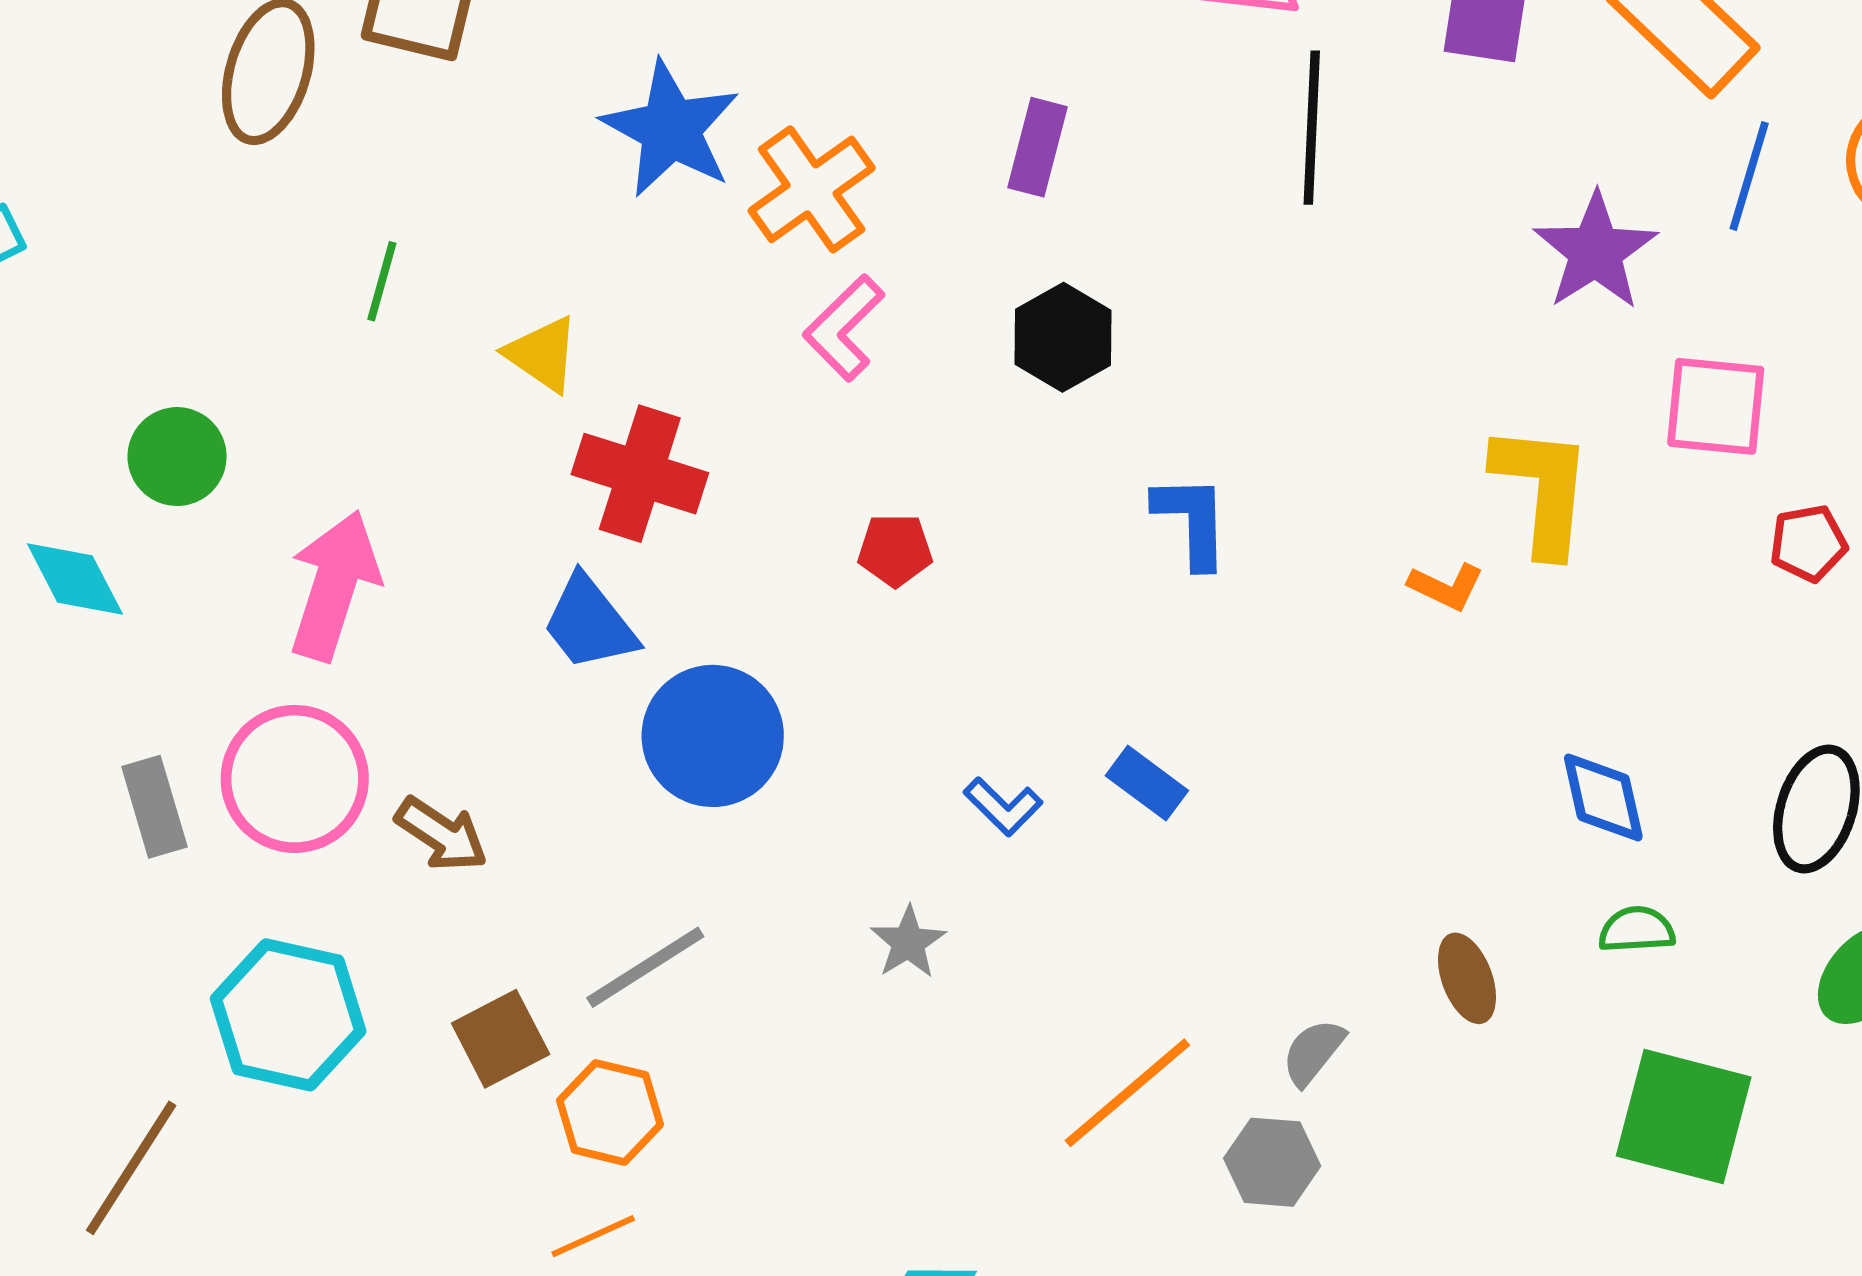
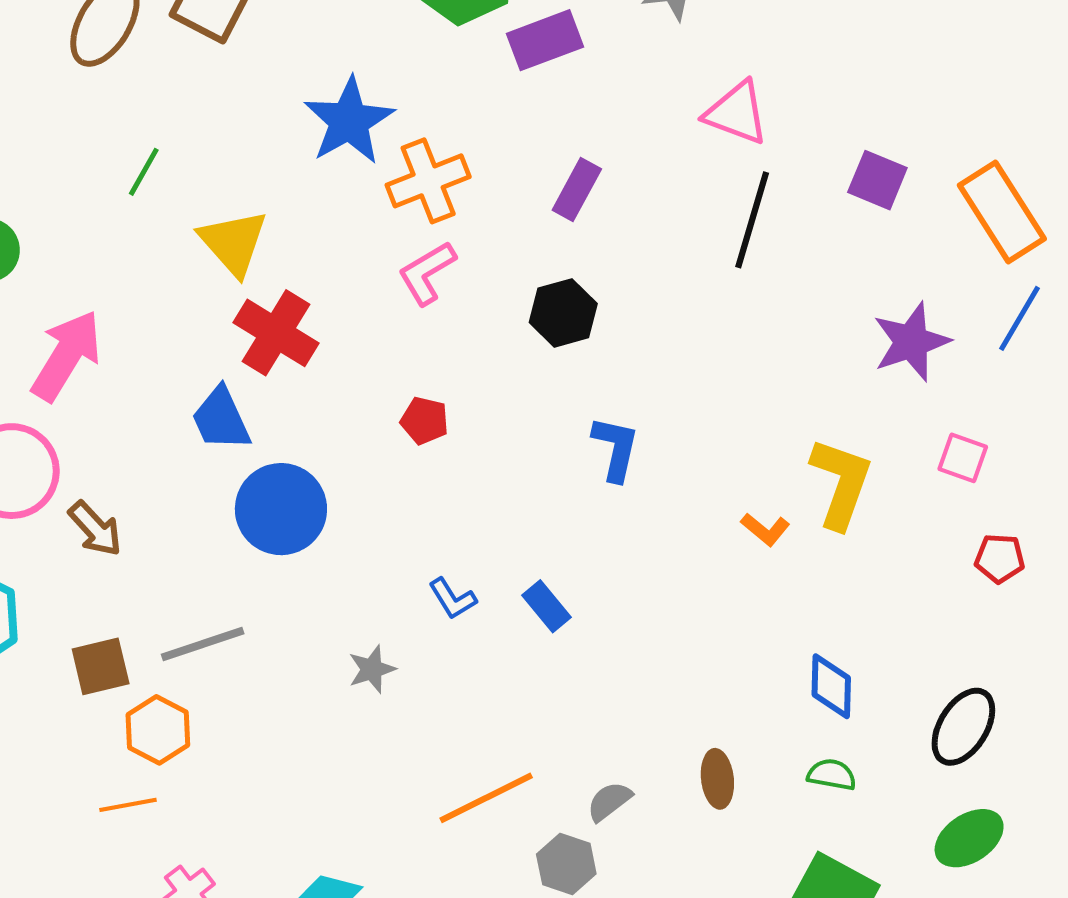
yellow triangle: (542, 354) -> (233, 243), size x1.4
pink square: (1716, 406) -> (963, 458), size x0.7

